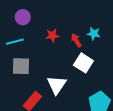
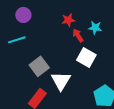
red star: (52, 35) -> (68, 20), moved
gray square: (21, 66) -> (39, 66), moved, turned -36

